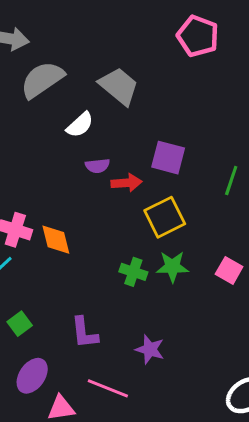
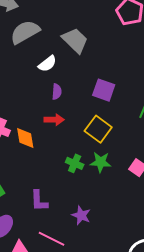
purple semicircle: (97, 166) -> (57, 92), turned -84
red arrow: (126, 183) -> (54, 120), moved
yellow square: (165, 217) -> (98, 129), turned -32

